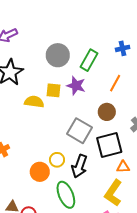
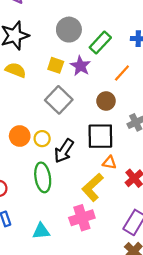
yellow semicircle: (34, 102) -> (16, 70), moved
gray square: (79, 131) -> (59, 100), moved
orange circle: (40, 172) -> (20, 136), moved

